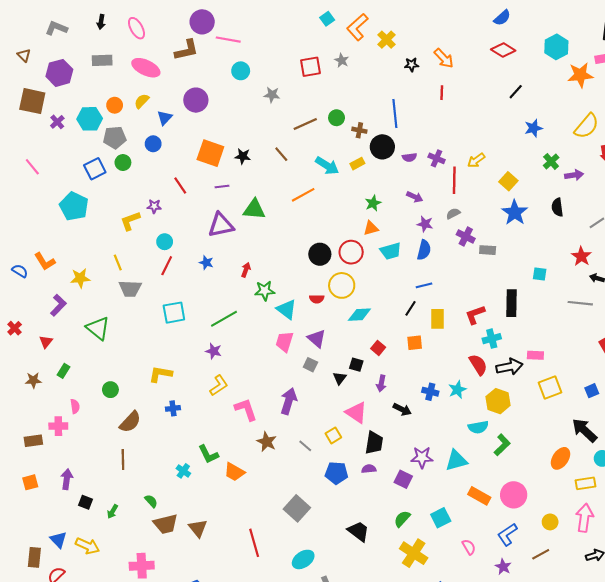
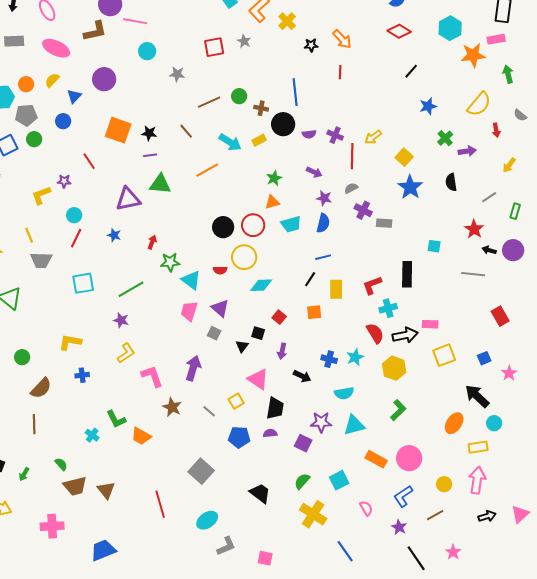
purple line: (222, 186) -> (150, 155), moved
cyan semicircle: (478, 427) -> (344, 393), moved

